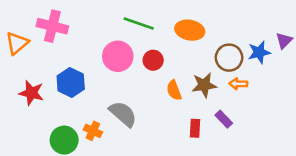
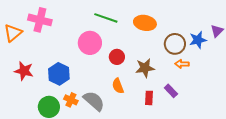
red circle: (153, 60) -> (117, 57), moved
blue hexagon: (71, 82) -> (59, 74), moved
brown star: (204, 85) -> (145, 68), moved
orange semicircle: (174, 90) -> (118, 86), moved
gray semicircle: (123, 114) -> (94, 101), moved

